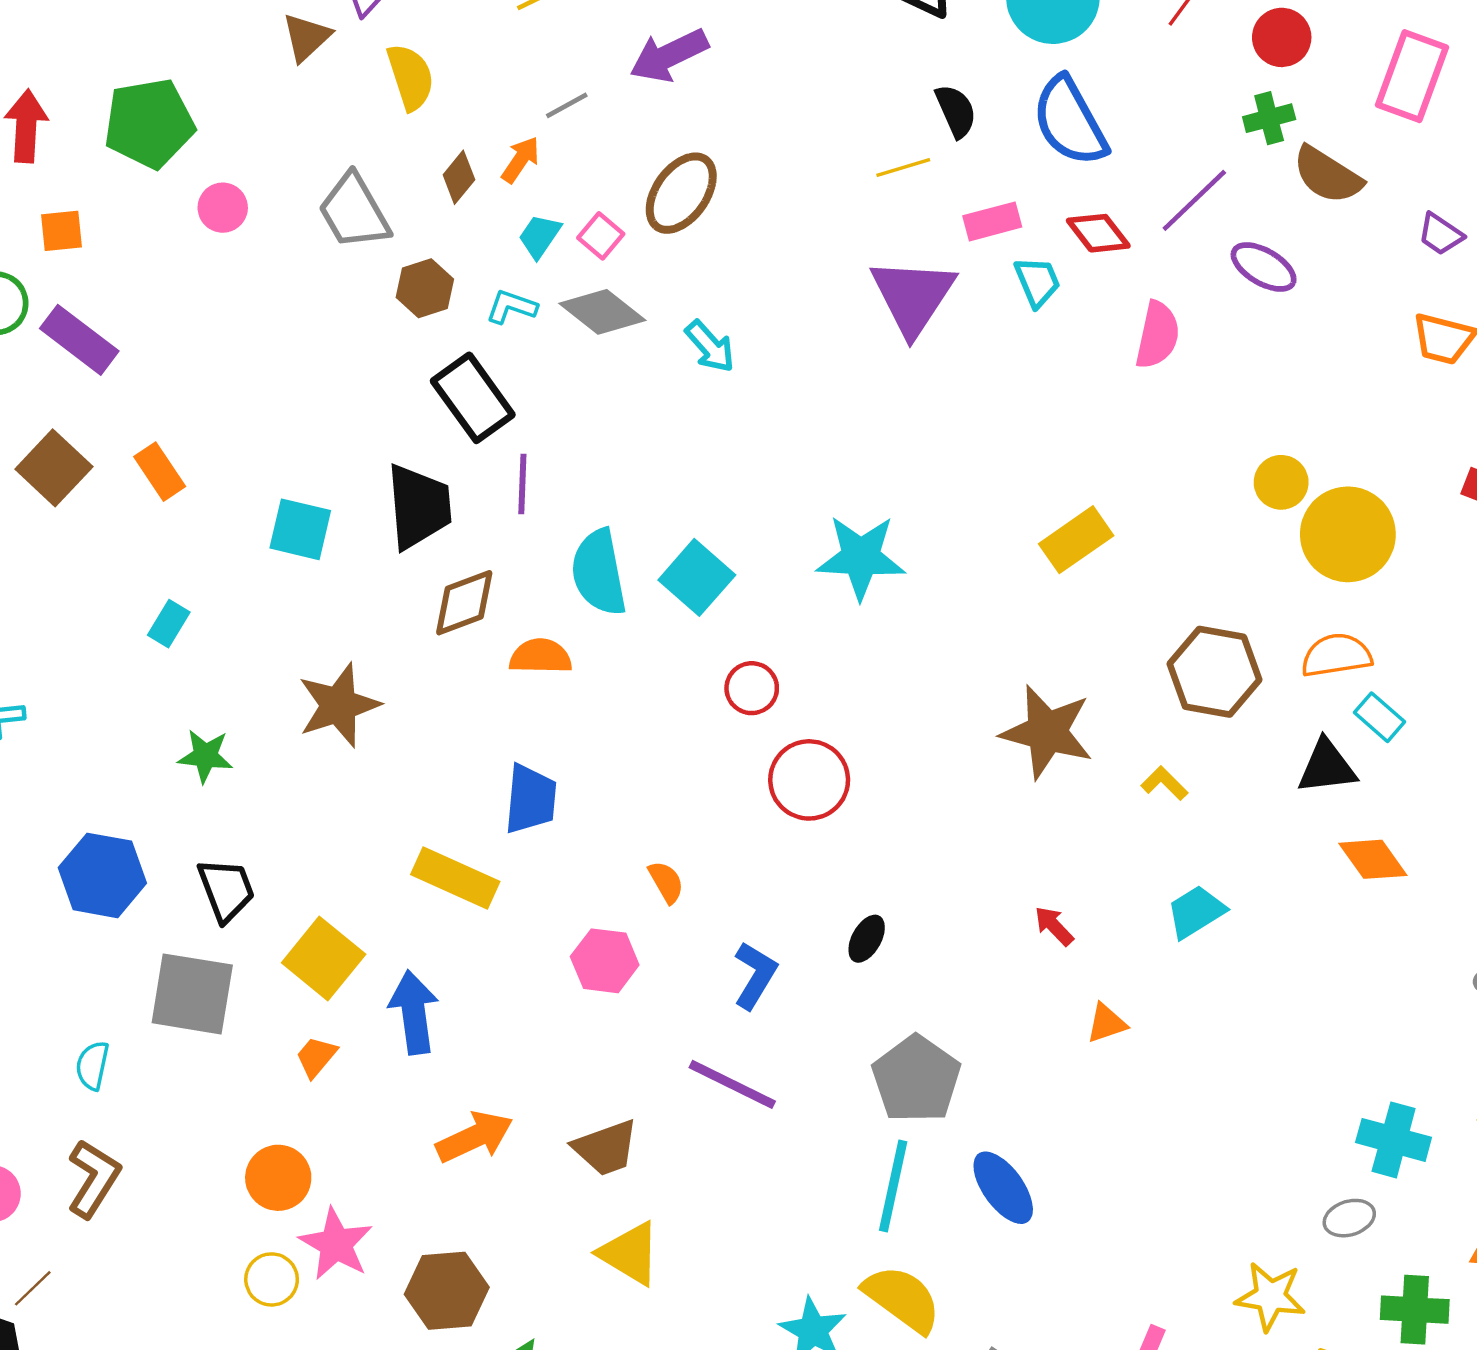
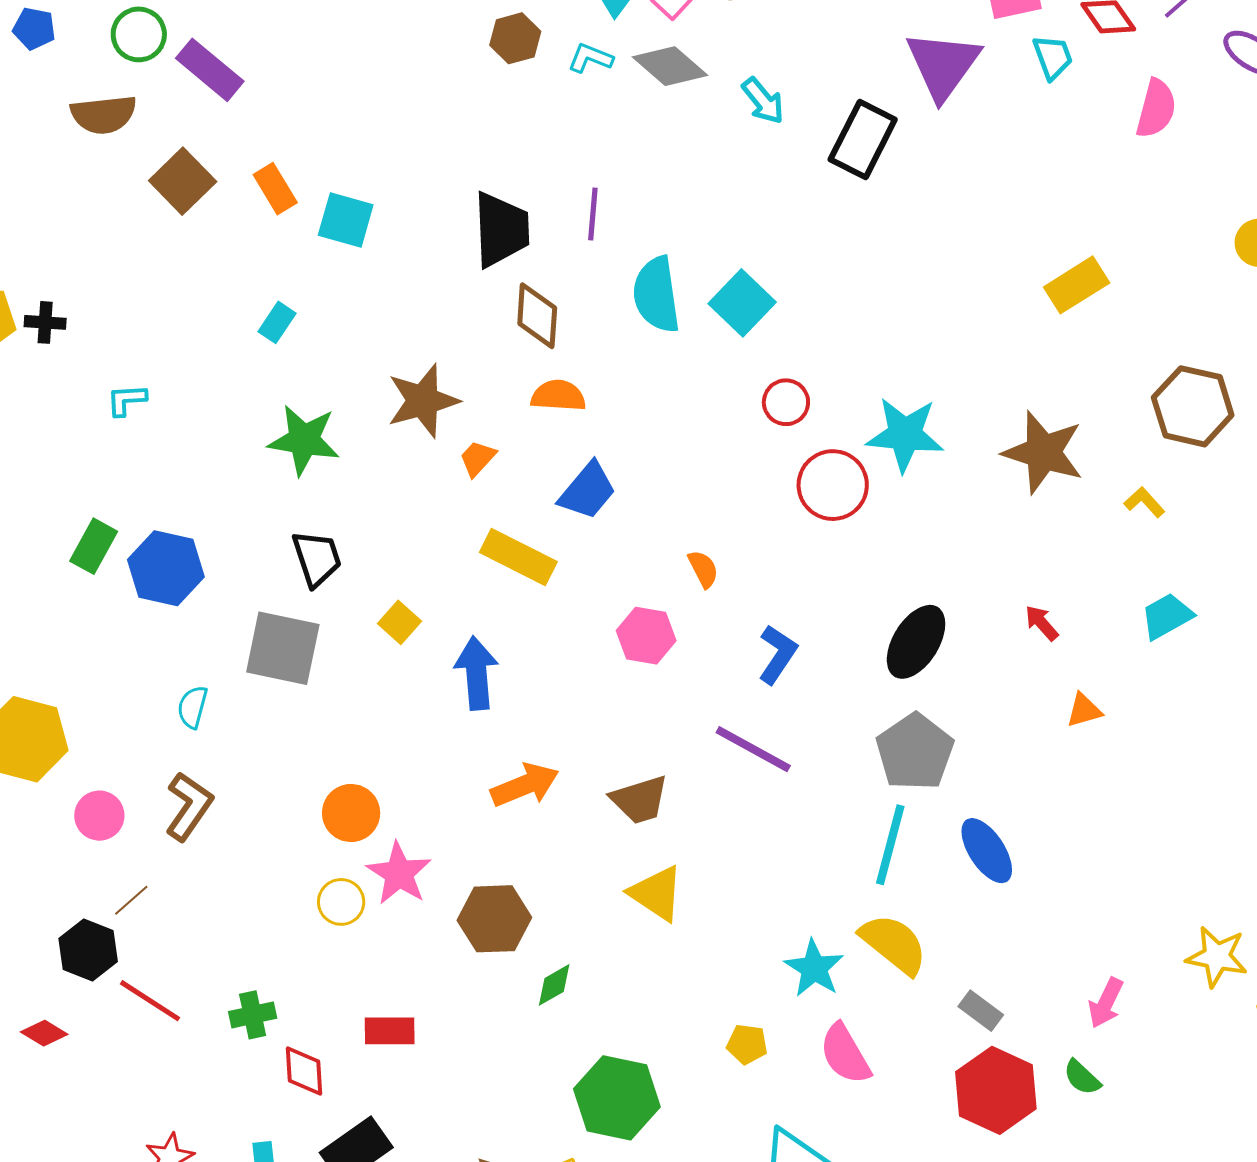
black rectangle: (473, 398) -> (863, 140), moved, turned 60
cyan square: (300, 529) -> (346, 220), moved
cyan star: (861, 557) -> (905, 435), moved
brown diamond: (464, 603) -> (537, 316), turned -68
orange semicircle: (541, 656) -> (558, 396), moved
green star: (205, 756) -> (304, 440), size x1.5
blue trapezoid: (531, 799) -> (588, 491), turned 32
blue hexagon: (102, 875) -> (166, 568), moved
black ellipse: (867, 939) -> (916, 642), moved, size x1.8
yellow square: (324, 959) -> (400, 622), size x0.6
orange trapezoid: (316, 1057) -> (478, 458), moved

